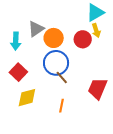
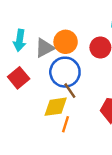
gray triangle: (36, 29) -> (45, 48), moved
yellow diamond: (27, 98) -> (56, 107), moved

